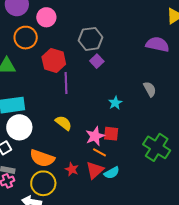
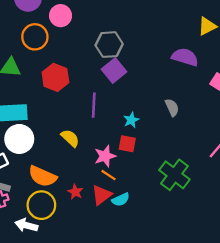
red hexagon: (54, 61) -> (55, 77), moved
purple square: (97, 61) -> (114, 71), size x1.5
purple line: (66, 83) -> (94, 105), moved
red square: (111, 134) -> (127, 144), moved

